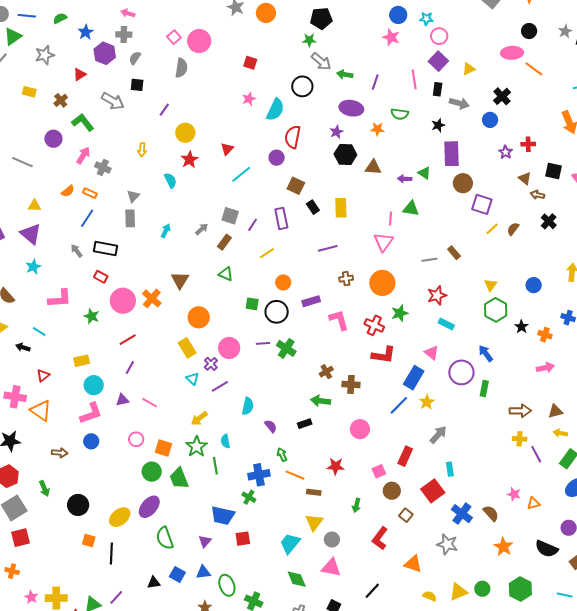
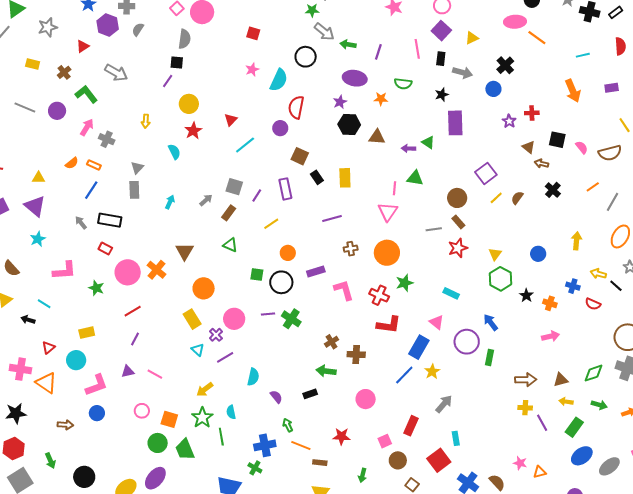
black square: (137, 85) -> (177, 62), moved
gray line: (22, 162) -> (25, 107), moved
brown circle: (463, 183) -> (457, 198), moved
purple square: (482, 204) -> (486, 173), turned 35
red star: (437, 295) -> (458, 248), moved
cyan circle: (94, 385) -> (76, 360), moved

